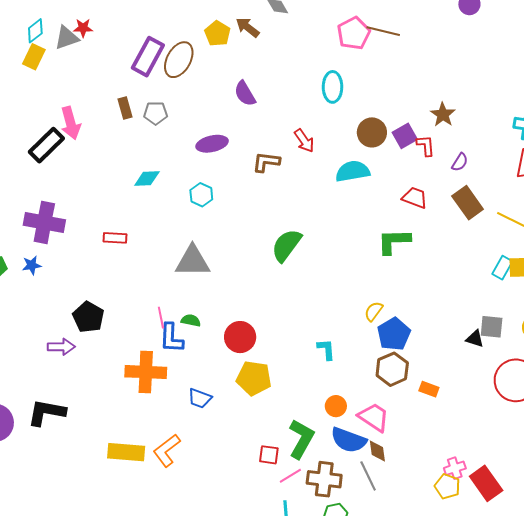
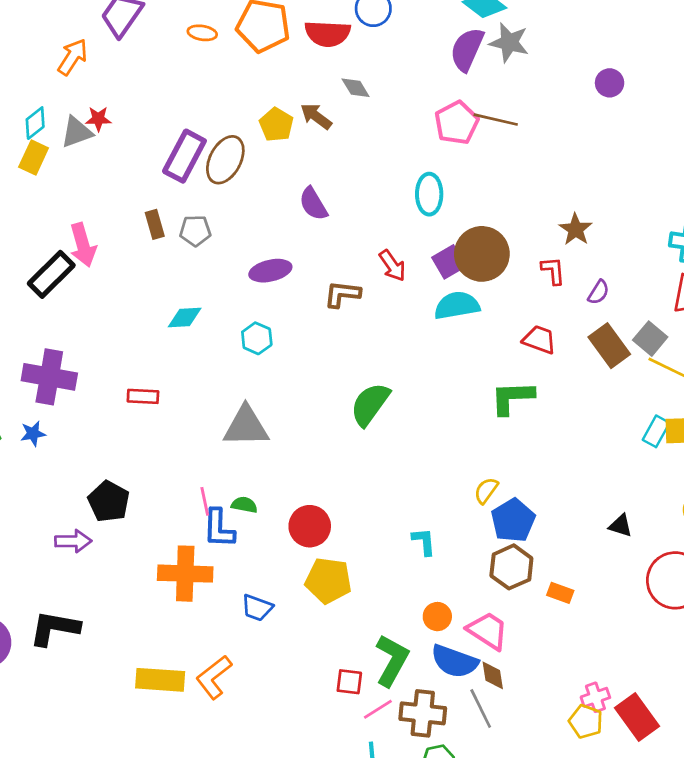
brown circle: (372, 132) -> (482, 254), size x1.4
purple square: (405, 136) -> (449, 262), moved
gray square: (492, 327) -> (650, 339), moved, turned 35

